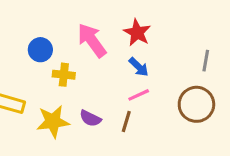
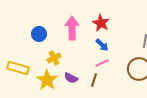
pink arrow: (92, 40) -> (72, 28), turned 35
yellow cross: (64, 75) -> (54, 58), moved, turned -32
yellow star: (53, 121) -> (47, 80), turned -30

